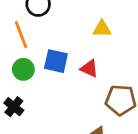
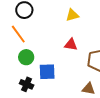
blue square: (56, 61) -> (47, 72), moved

